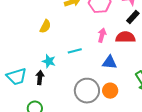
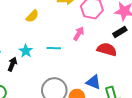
pink arrow: (102, 35) -> (79, 34), moved
blue triangle: (110, 62) -> (93, 82), moved

